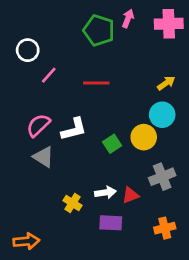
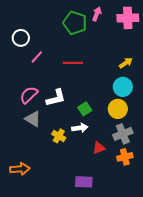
yellow circle: (144, 137) -> (118, 109), moved
white arrow: (105, 192) -> (80, 128), moved
yellow cross: (73, 203) -> (59, 136), moved
purple rectangle: (111, 223) -> (84, 182), moved
orange cross: (165, 228) -> (125, 157), moved
orange arrow: (26, 241) -> (20, 169), moved

